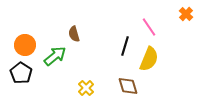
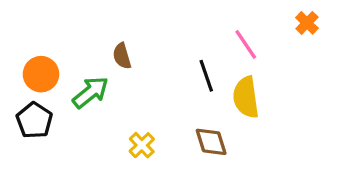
black line: (125, 46) -> (206, 76), turned -36
yellow semicircle: (149, 59) -> (246, 97), turned 150

